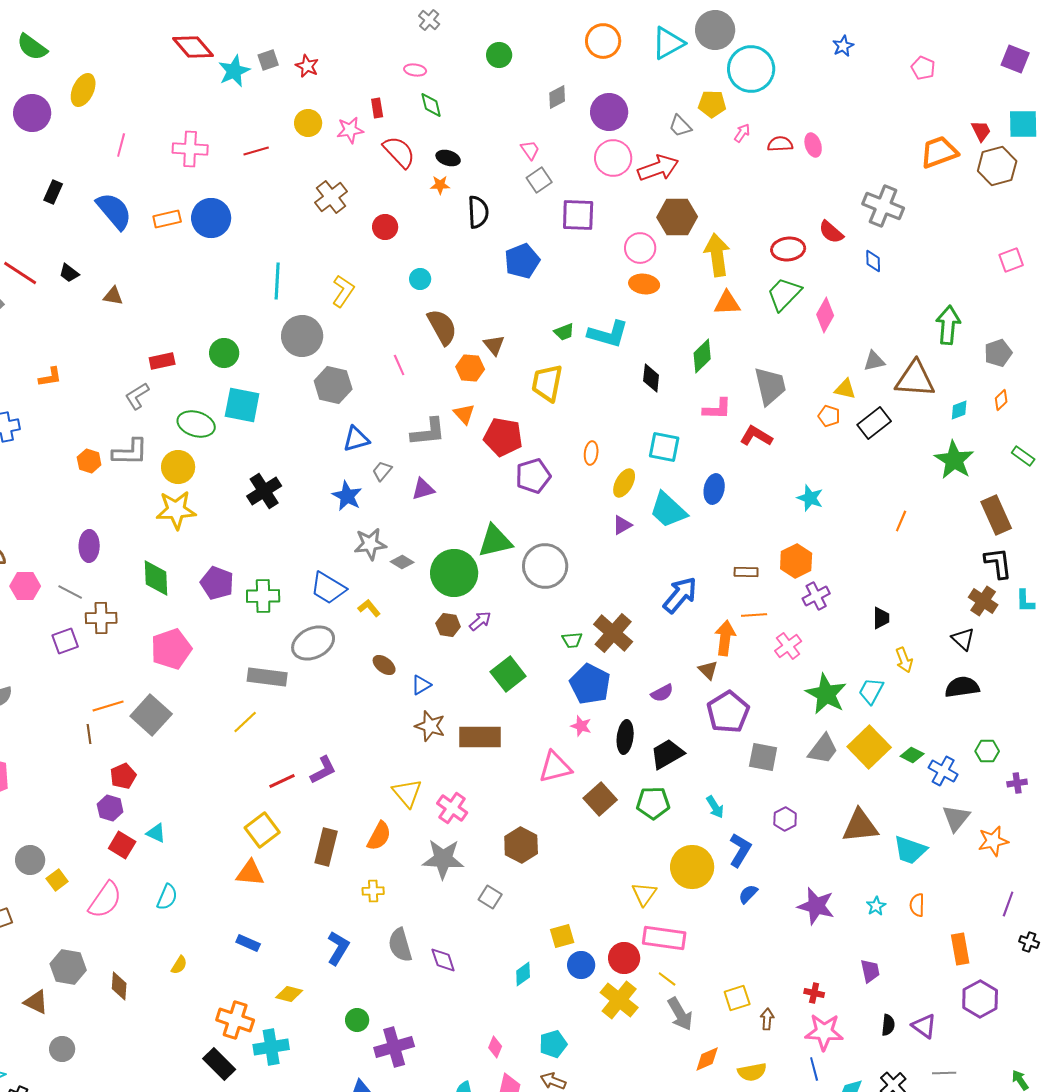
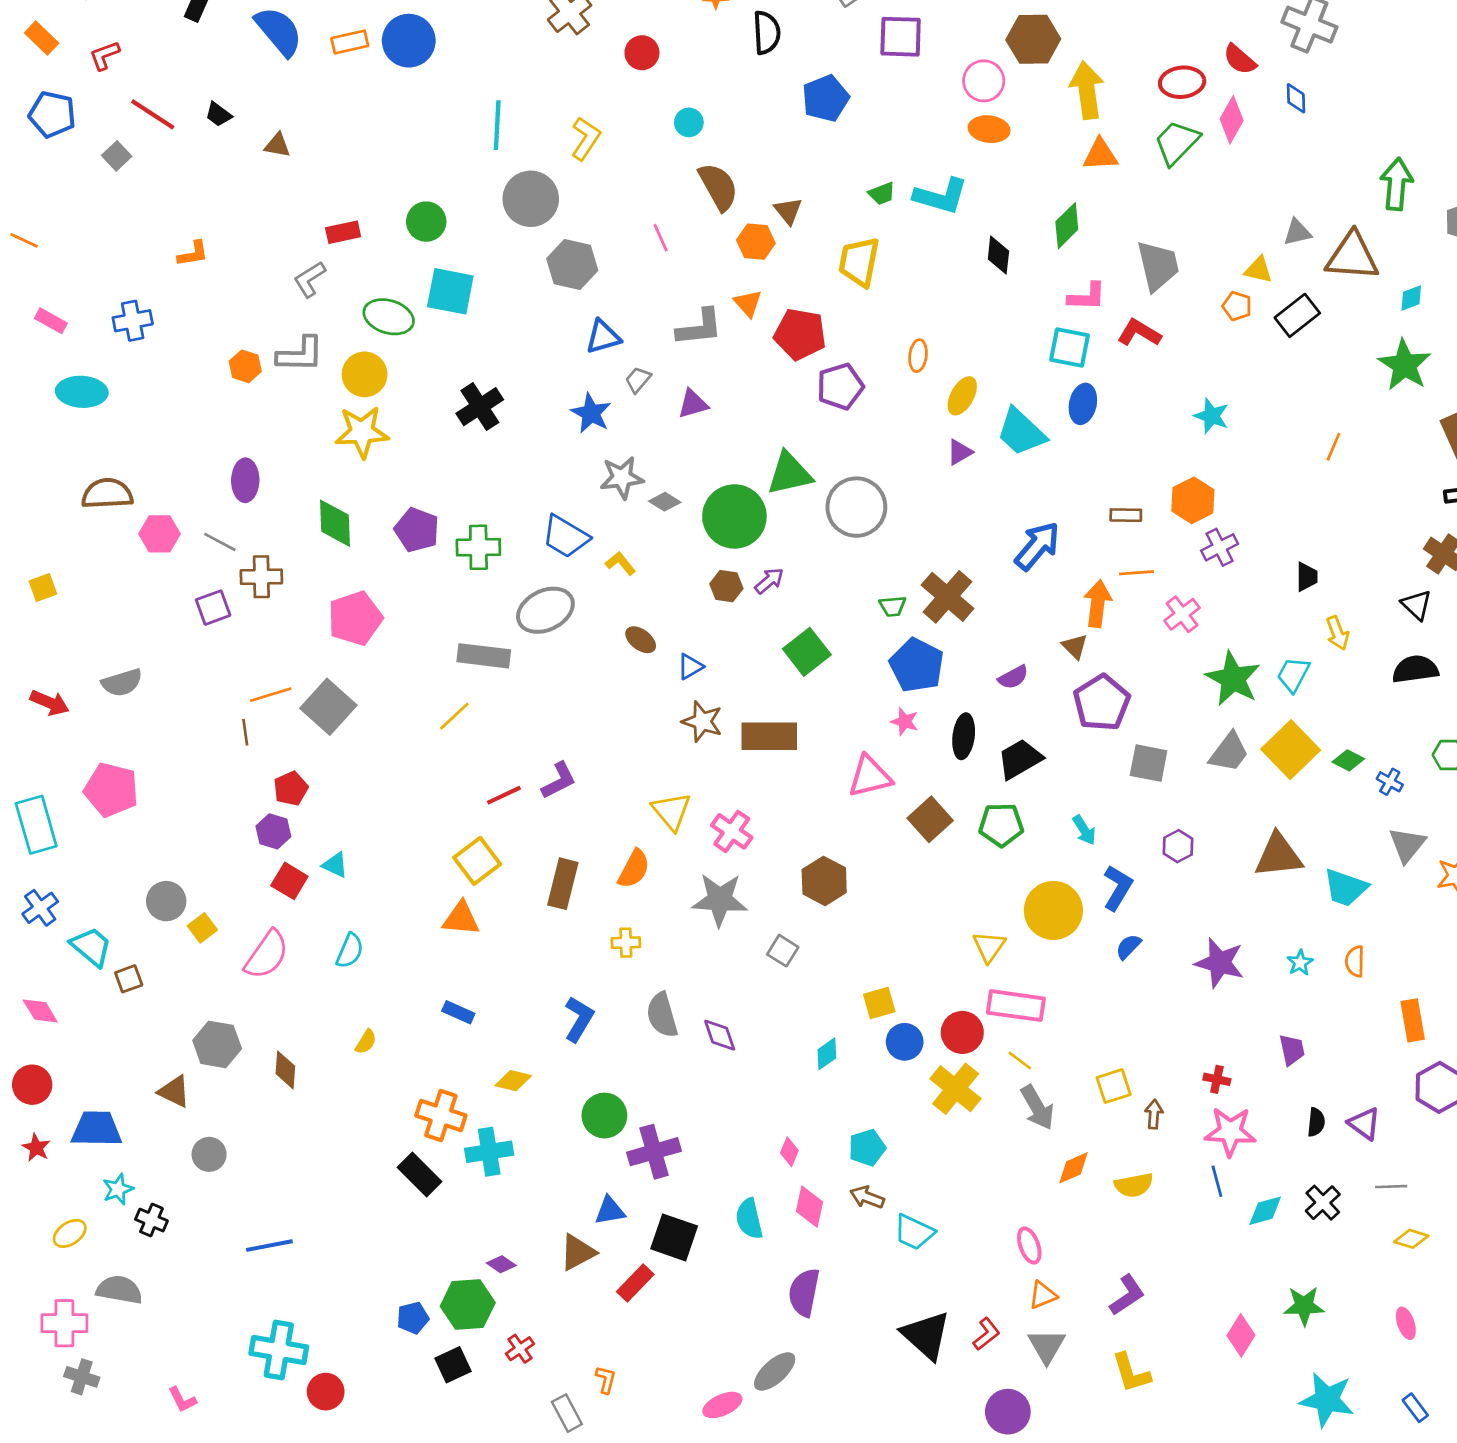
pink diamond: (825, 315) -> (1232, 120), moved
cyan square: (664, 447) -> (1069, 348), moved
blue cross: (943, 771) -> (1390, 782), size x0.7
green circle: (357, 1020) -> (604, 1116), size x1.4

